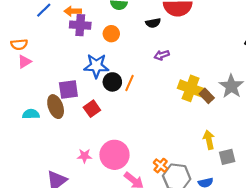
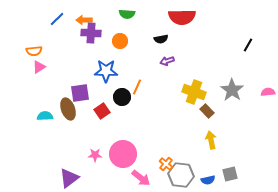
black semicircle: (153, 23) -> (161, 39), moved
black circle: (112, 82) -> (122, 97), moved
brown rectangle: (207, 96) -> (207, 111), moved
gray square: (227, 157) -> (230, 174), moved

